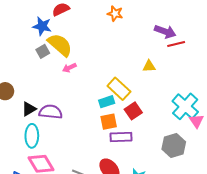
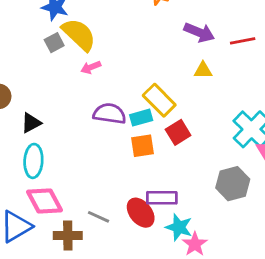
purple arrow: (165, 31) -> (199, 32), moved
purple semicircle: (51, 112) -> (110, 114), moved
purple rectangle: (121, 137) -> (162, 198), moved

